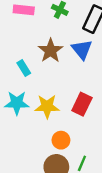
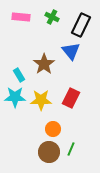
brown star: (50, 51) -> (44, 64), moved
cyan rectangle: (24, 68) -> (19, 75), moved

